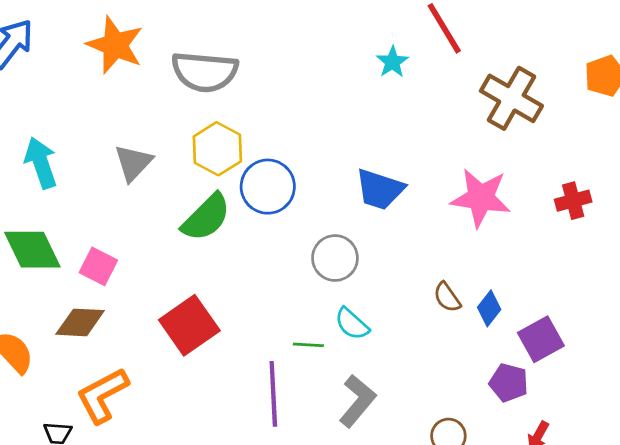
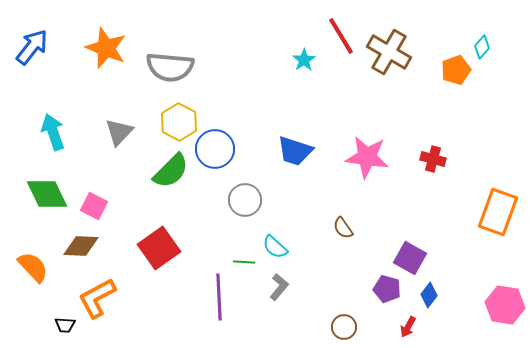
brown cross: (511, 98) -> (389, 52), moved
red cross: (573, 201) -> (433, 159), turned 30
gray circle: (335, 258) -> (245, 200), moved
blue diamond: (489, 308) -> (429, 295), moved
purple square: (541, 339) -> (410, 258), turned -32
gray L-shape: (357, 401) -> (279, 287), moved, size x0.7

